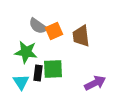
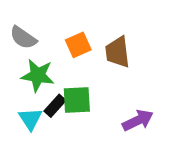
gray semicircle: (38, 26) -> (23, 38), moved
black rectangle: (38, 73) -> (55, 106), turned 35

